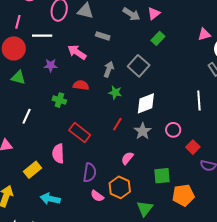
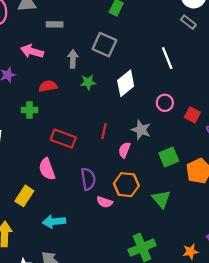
white line: (199, 100) -> (167, 58), moved
red line: (117, 124) -> (104, 131), moved
gray star: (143, 131) -> (141, 130), moved

